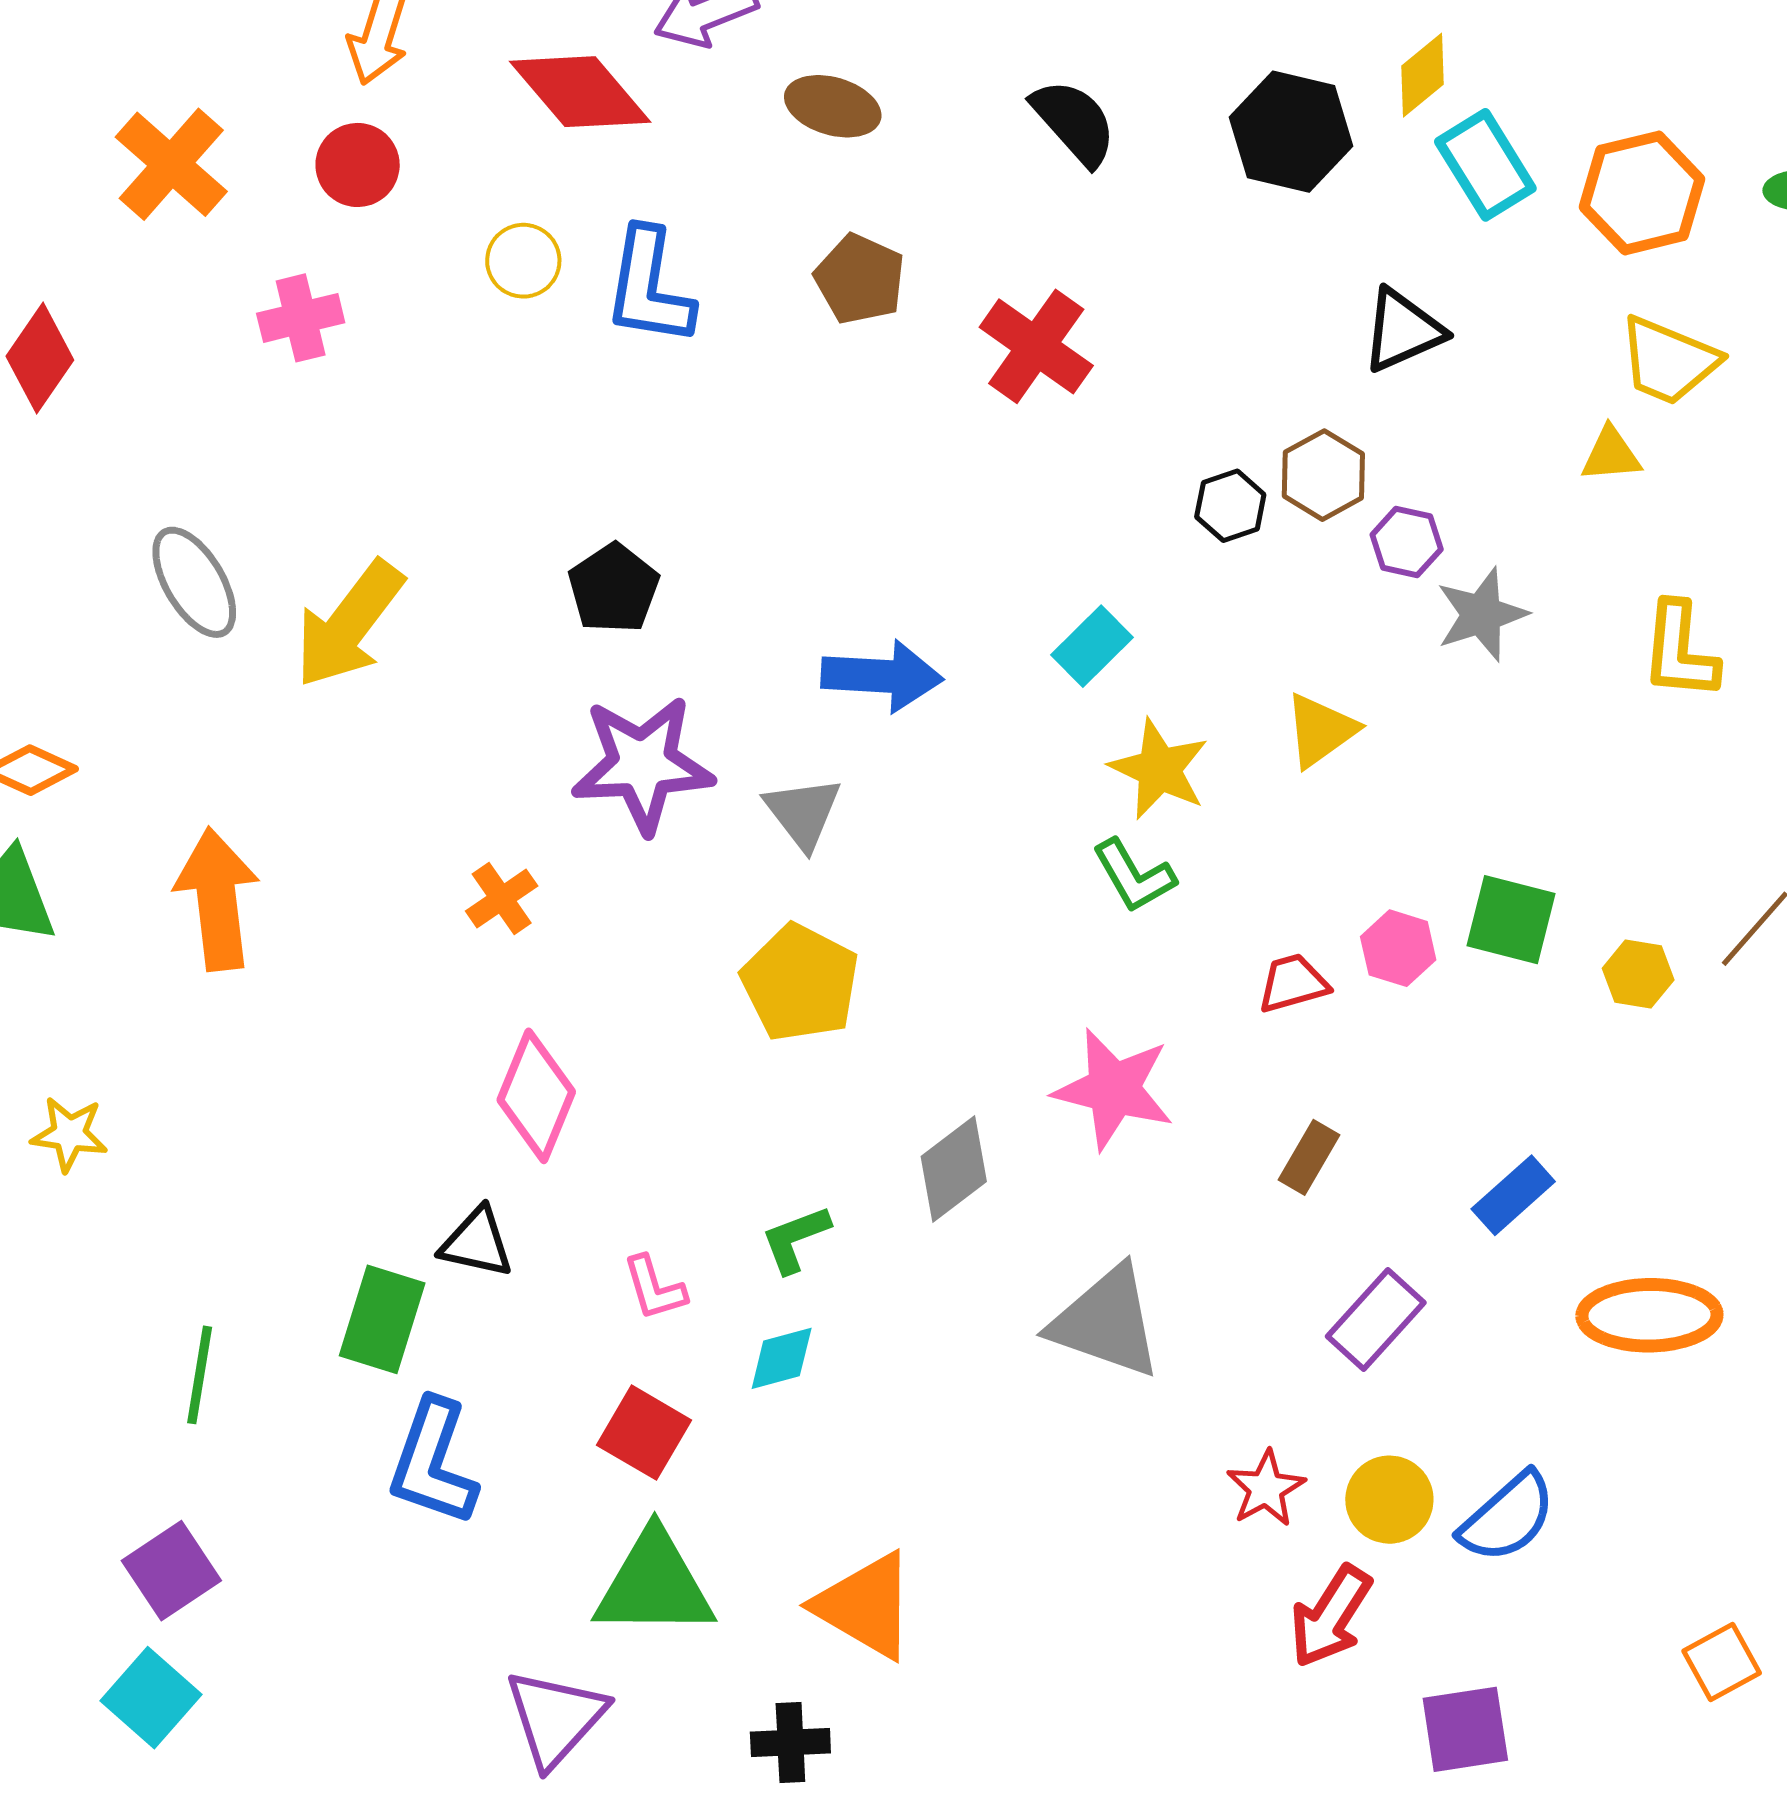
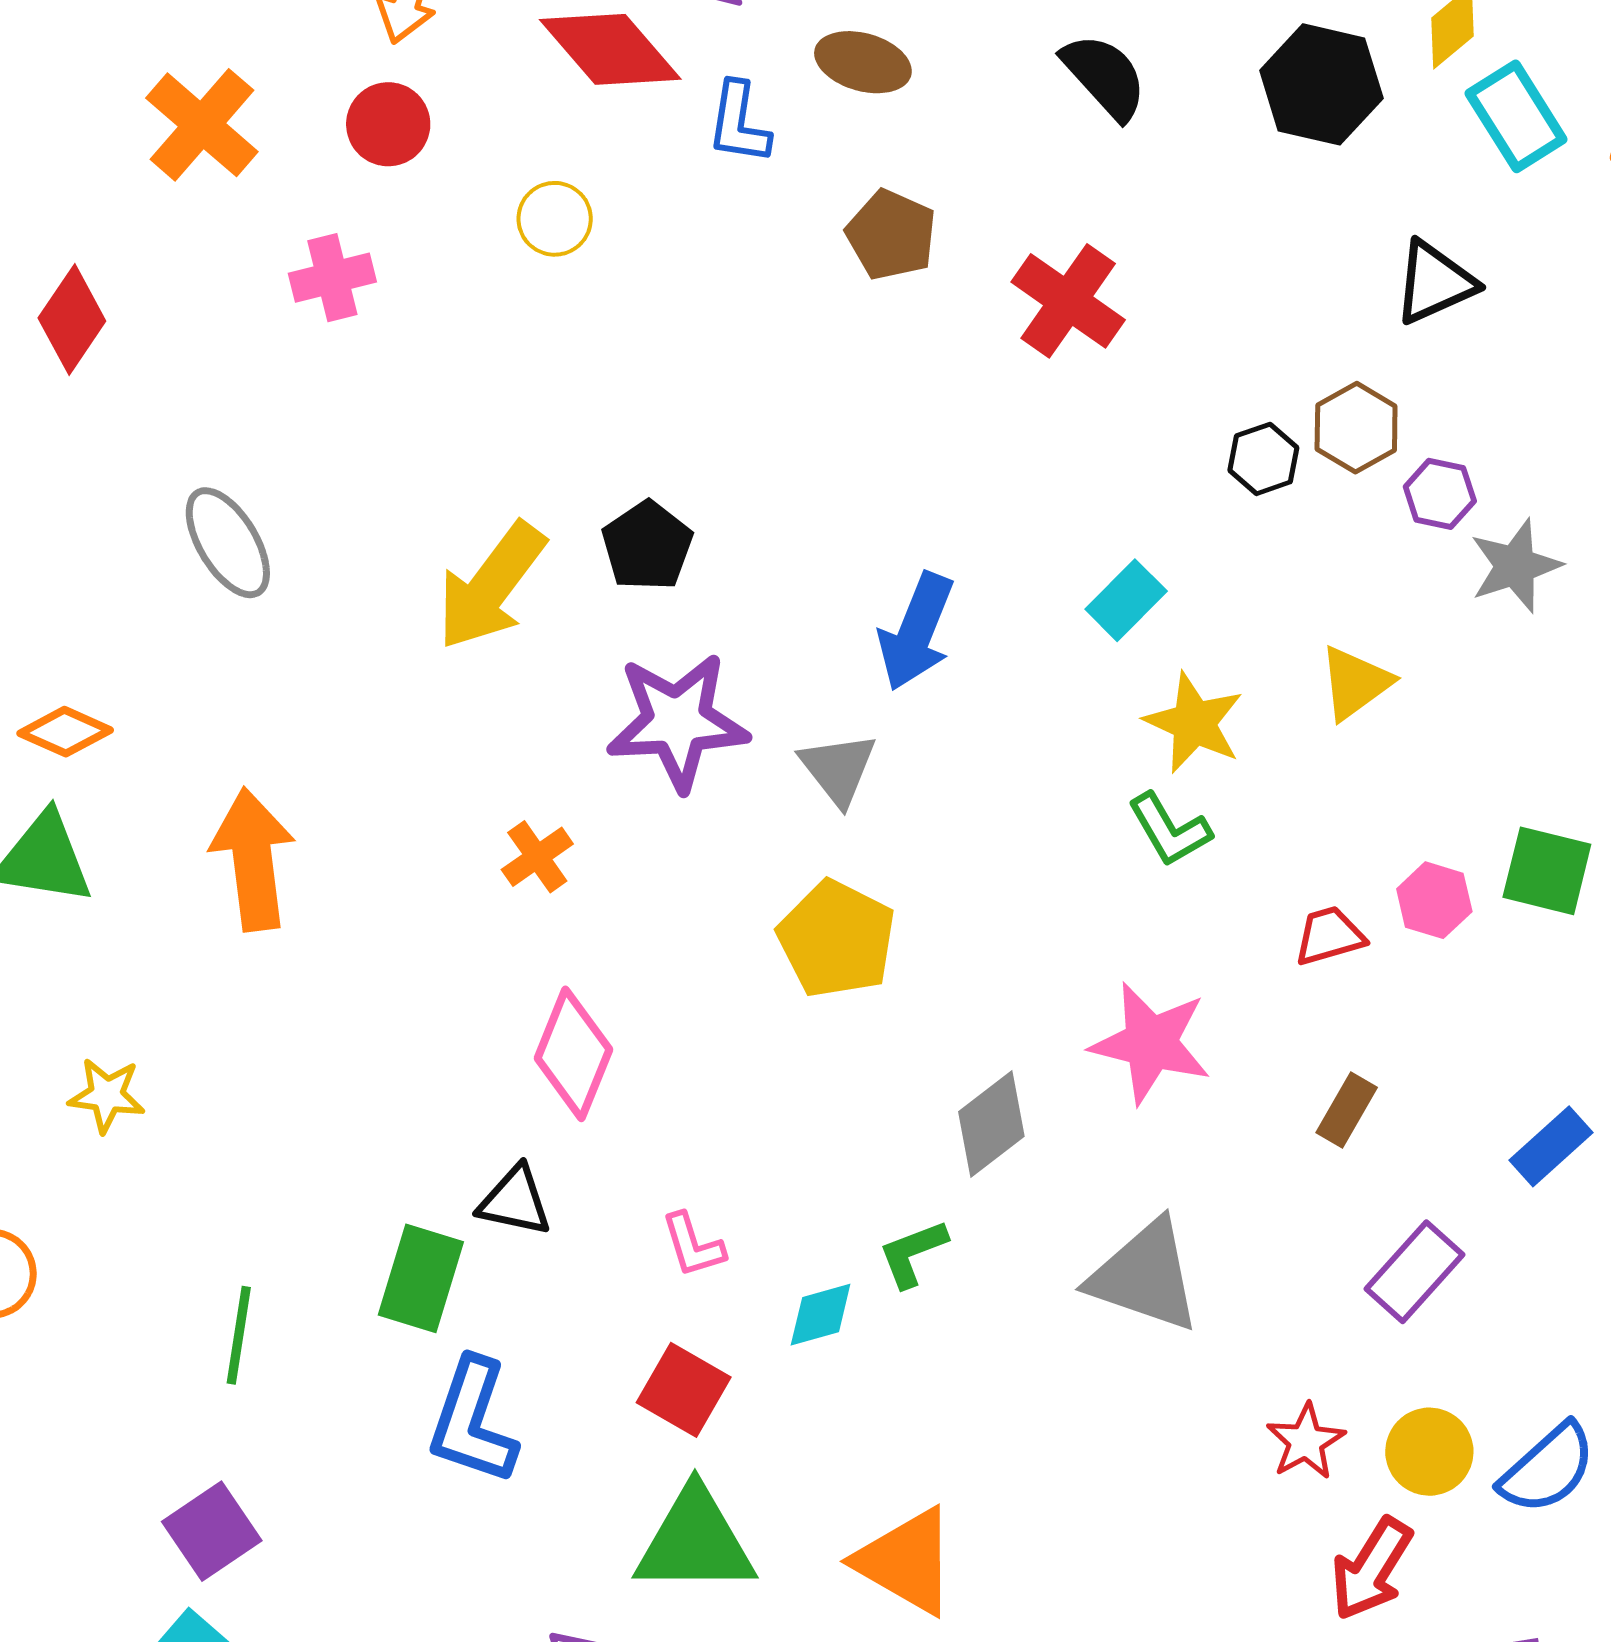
blue L-shape: (649, 287) -> (739, 123), moved, size x0.7
yellow arrow: (349, 624) -> (491, 586), moved
blue arrow: (882, 676) -> (916, 632), turned 109
green L-shape: (795, 1239) -> (913, 1253), moved

